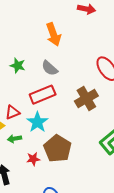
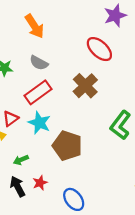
green arrow: (14, 139) -> (21, 160), moved
red star: (33, 159) -> (40, 183), moved

